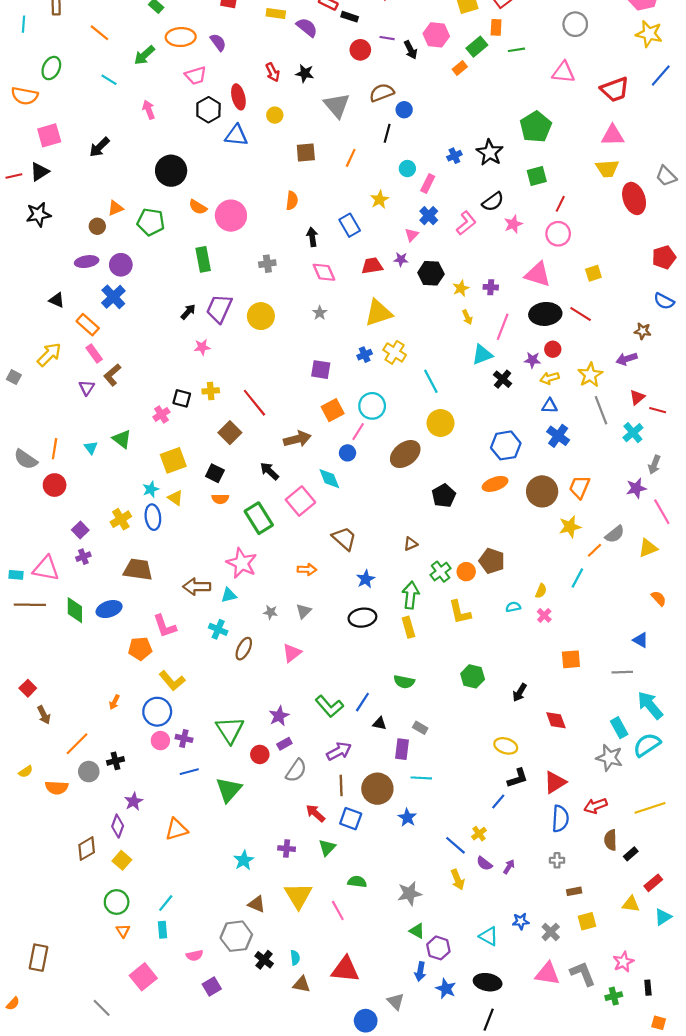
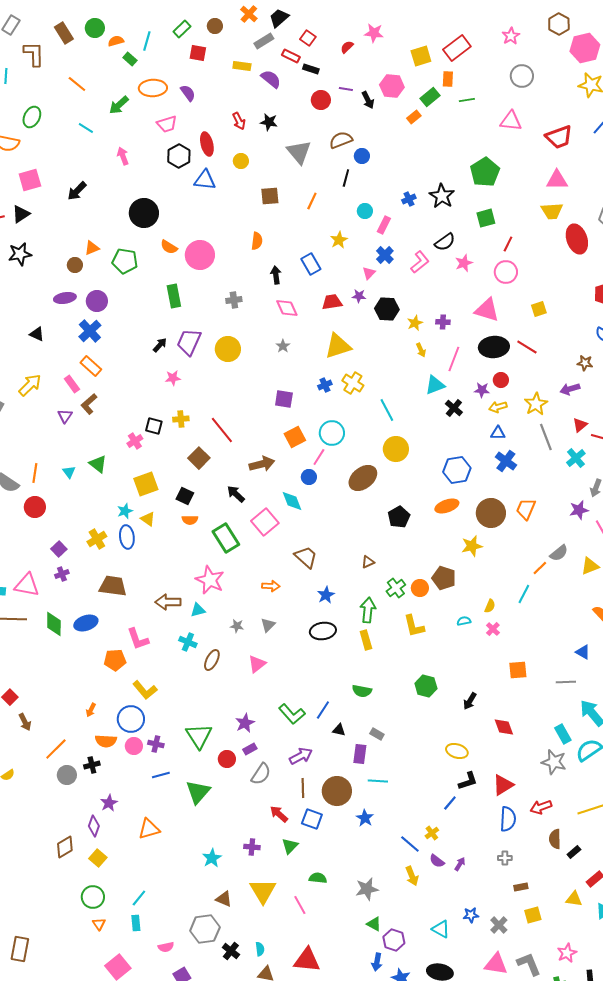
orange rectangle: (88, 325) -> (91, 366), moved
yellow star: (570, 527) -> (472, 546), moved
orange semicircle: (57, 788) -> (106, 741), moved

